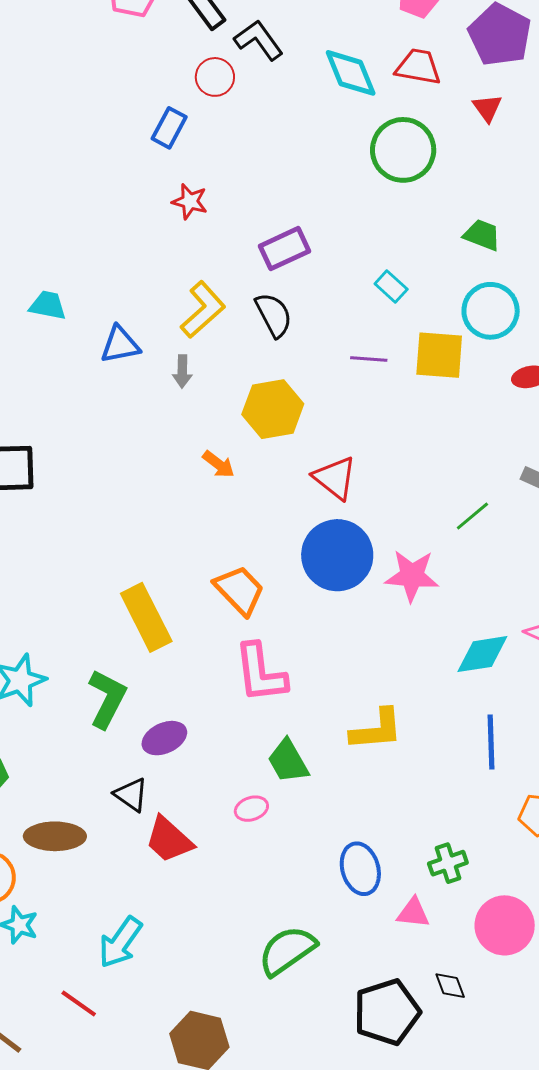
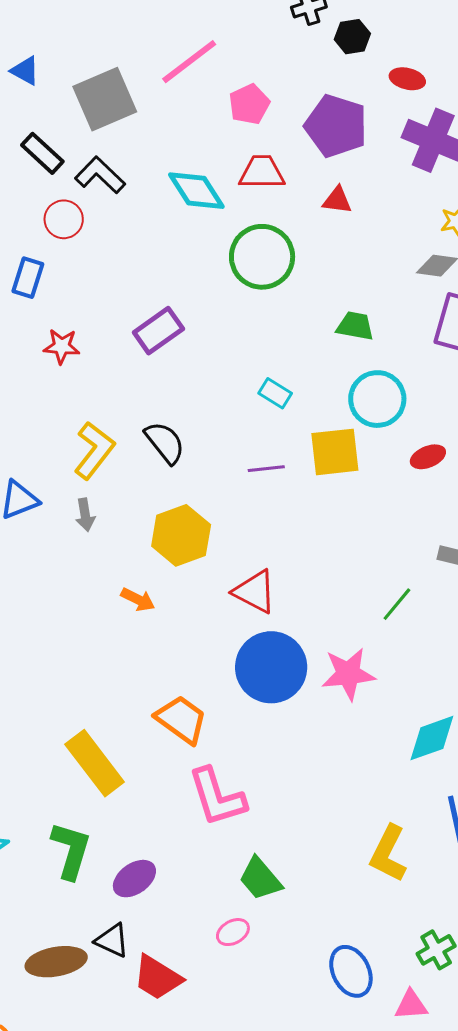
red triangle: (487, 108) -> (337, 200), turned -36
purple rectangle: (285, 249) -> (158, 331), moved
yellow L-shape: (377, 730) -> (388, 854), moved, turned 132
brown ellipse: (55, 836) -> (56, 962), moved

